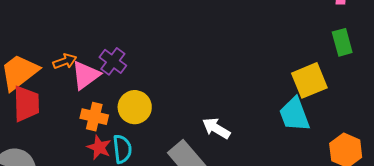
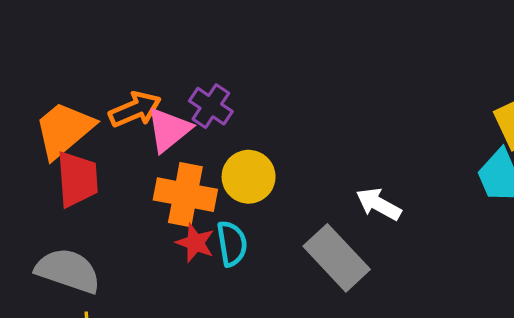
orange arrow: (65, 61) -> (135, 109), size x1.4
orange cross: (94, 117) -> (185, 195), size x1.4

